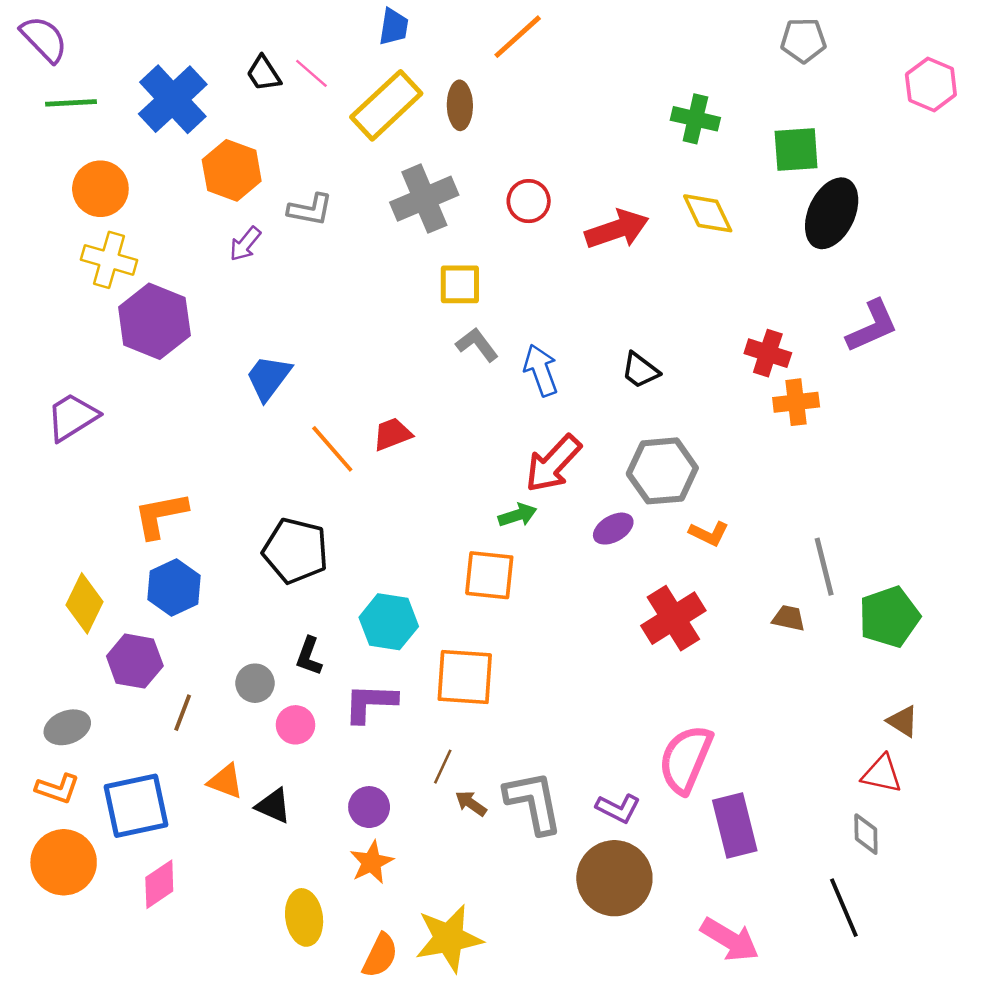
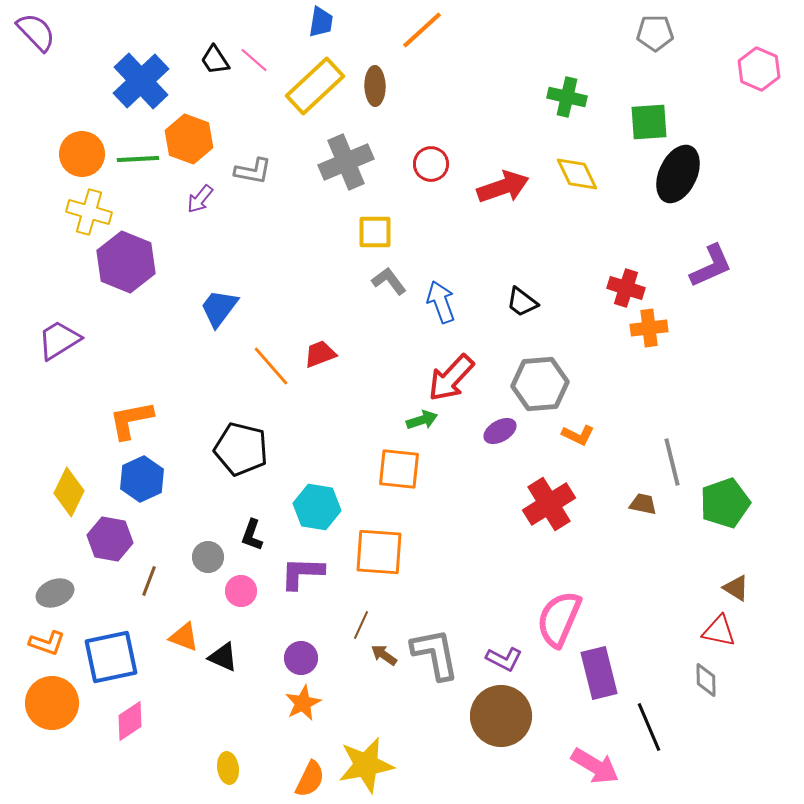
green line: (71, 103) -> (138, 159), moved
black line: (844, 908) -> (649, 727), moved
yellow ellipse: (304, 917) -> (228, 768), moved, size x0.7

